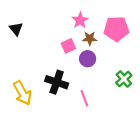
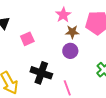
pink square: (68, 46) -> (27, 39), moved

